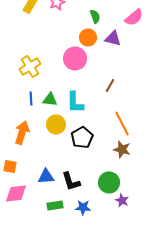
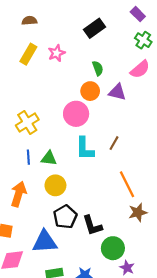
cyan L-shape: (75, 102) -> (85, 148), moved
black pentagon: (82, 137) -> (65, 217), moved
brown star: (122, 149) -> (138, 212), moved, turned -30
blue triangle: (46, 176) -> (45, 242), size x1.4
black L-shape: (71, 181) -> (92, 225), moved

